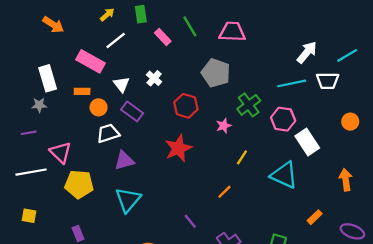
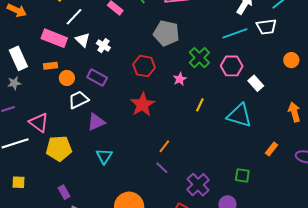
white cross: (154, 78) -> (103, 46), moved
white triangle: (121, 84) -> (83, 40), moved
white rectangle: (307, 142) -> (256, 83), size x0.7
orange line: (224, 192) -> (164, 146), moved
cyan triangle: (128, 200) -> (104, 156), size x0.7

